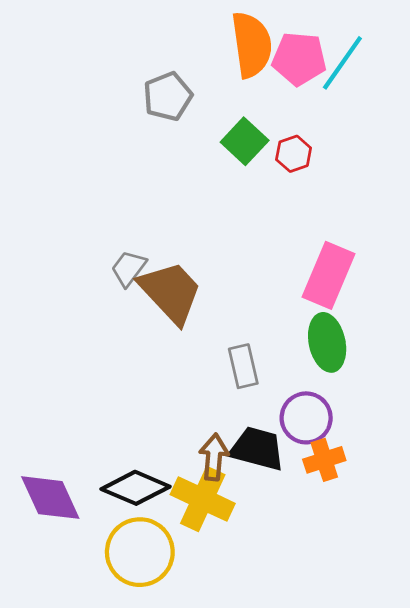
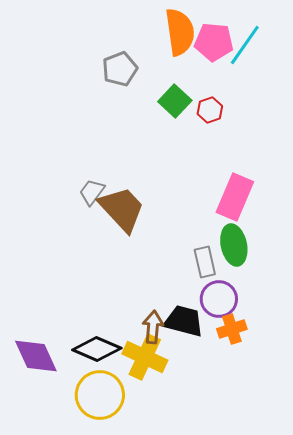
gray rectangle: (243, 366) -> (205, 262), moved

